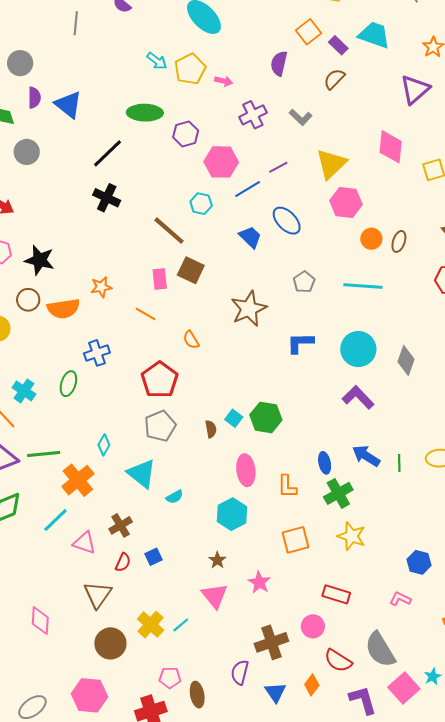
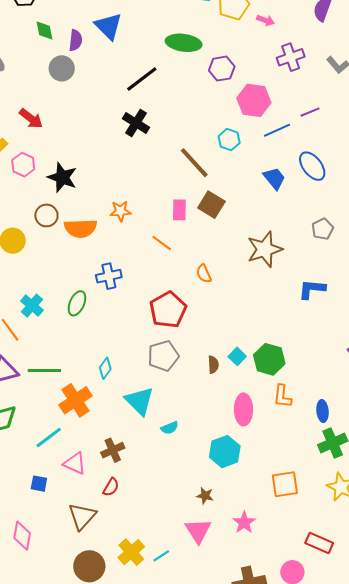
purple semicircle: (34, 98) -> (76, 40), moved
orange L-shape: (287, 486) -> (282, 396), moved
blue square: (154, 557) -> (39, 484), moved, turned 30
brown star: (217, 560) -> (205, 496), turned -30

